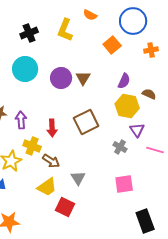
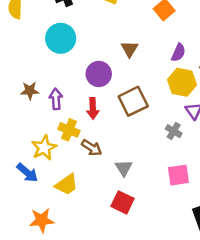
purple circle: (61, 78) -> (99, 74), moved
yellow trapezoid: (47, 187) -> (67, 185), moved
red square: (65, 207) -> (123, 202), moved

